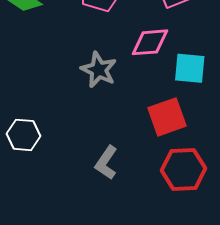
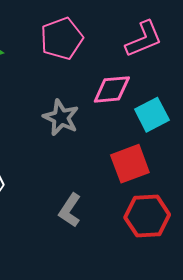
cyan square: (190, 68) -> (152, 115), turned -32

